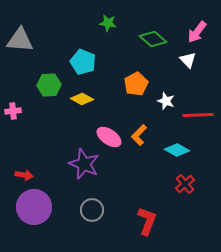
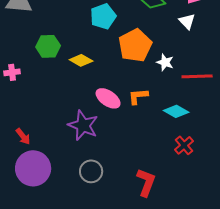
cyan pentagon: (83, 62) -> (103, 16), moved, turned 30
orange pentagon: (136, 84) -> (135, 45), size x1.4
orange L-shape: (139, 135) -> (138, 96), turned 40
red arrow: (24, 175) -> (23, 136), turned 42

